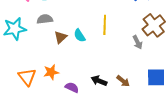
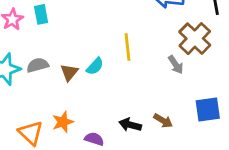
gray semicircle: (45, 19) -> (38, 65), moved
cyan semicircle: (80, 36) -> (95, 66), turned -96

